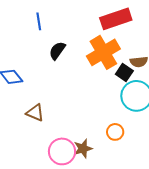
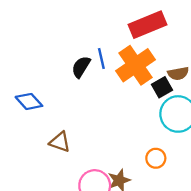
blue line: (39, 21) -> (101, 59), moved
black square: (124, 72) -> (162, 87), turned 30

